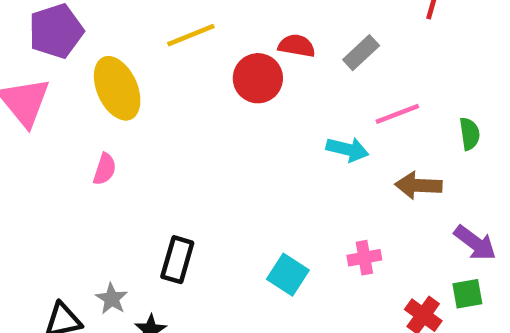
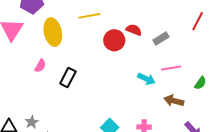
green semicircle: (470, 134) -> (200, 83), turned 32
black rectangle: (177, 260) -> (68, 77), moved

